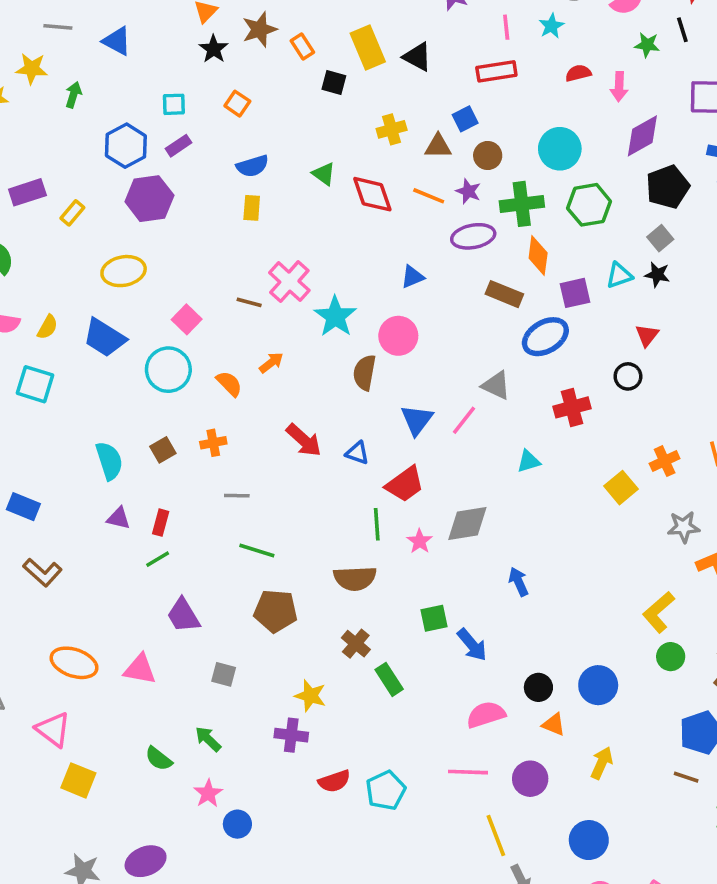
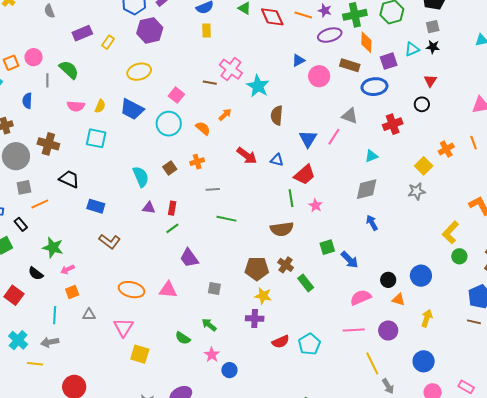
gray square: (660, 238) -> (433, 27), turned 32
pink circle: (398, 336) -> (319, 76), moved
blue ellipse: (545, 337) -> (374, 87), turned 30
gray diamond: (467, 523) -> (367, 189), moved
gray star: (684, 527) -> (417, 191), moved
brown pentagon: (276, 611) -> (257, 269), moved
pink triangle: (53, 730) -> (123, 327), turned 30

